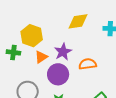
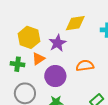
green cross: (13, 52) -> (18, 64), moved
purple star: (63, 52) -> (58, 43), moved

